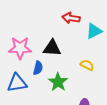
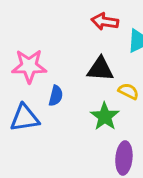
black triangle: (52, 48) -> (100, 69), moved
green star: (58, 82) -> (105, 116), moved

